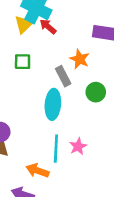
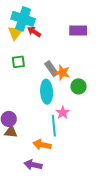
orange star: (80, 59) -> (62, 73), moved
green circle: (96, 92) -> (79, 86), moved
pink star: (78, 146) -> (63, 113), moved

